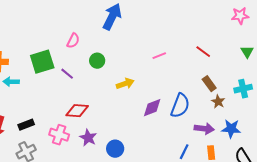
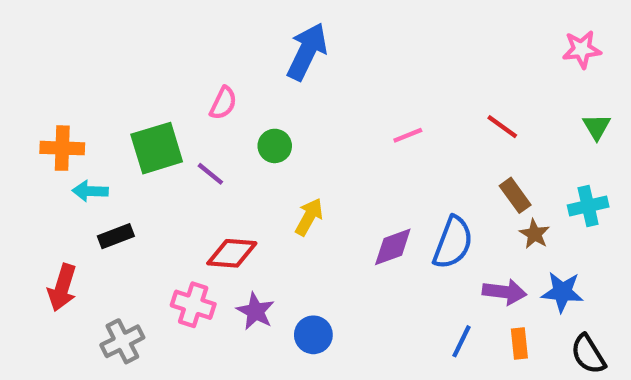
yellow arrow: (125, 84) -> (309, 217), moved, turned -42
black rectangle: (26, 125) -> (116, 236), moved

